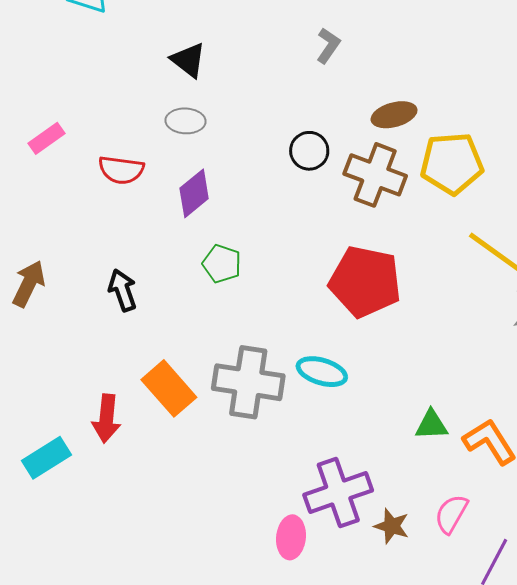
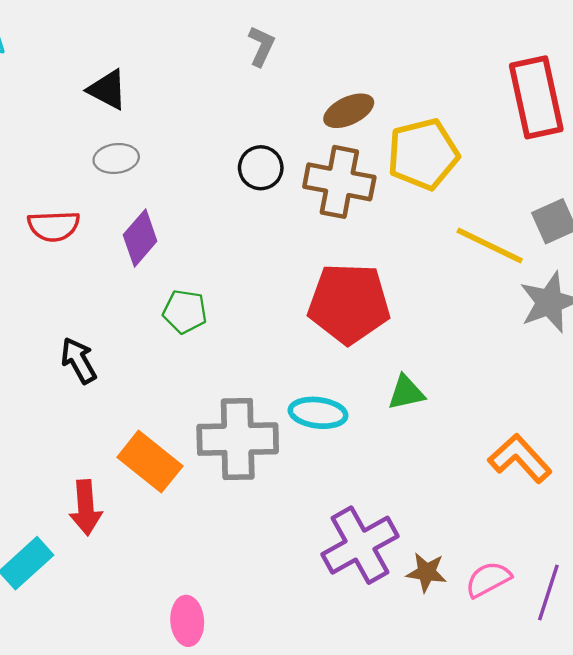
green triangle: (431, 425) -> (406, 393), moved
pink semicircle: (451, 514) -> (488, 579), moved, turned 42
pink ellipse: (291, 537) -> (187, 621), moved

